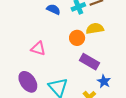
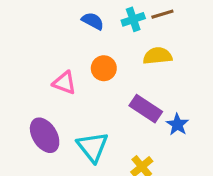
orange circle: (77, 38) -> (104, 68), moved
blue star: (104, 81) -> (177, 124), moved

